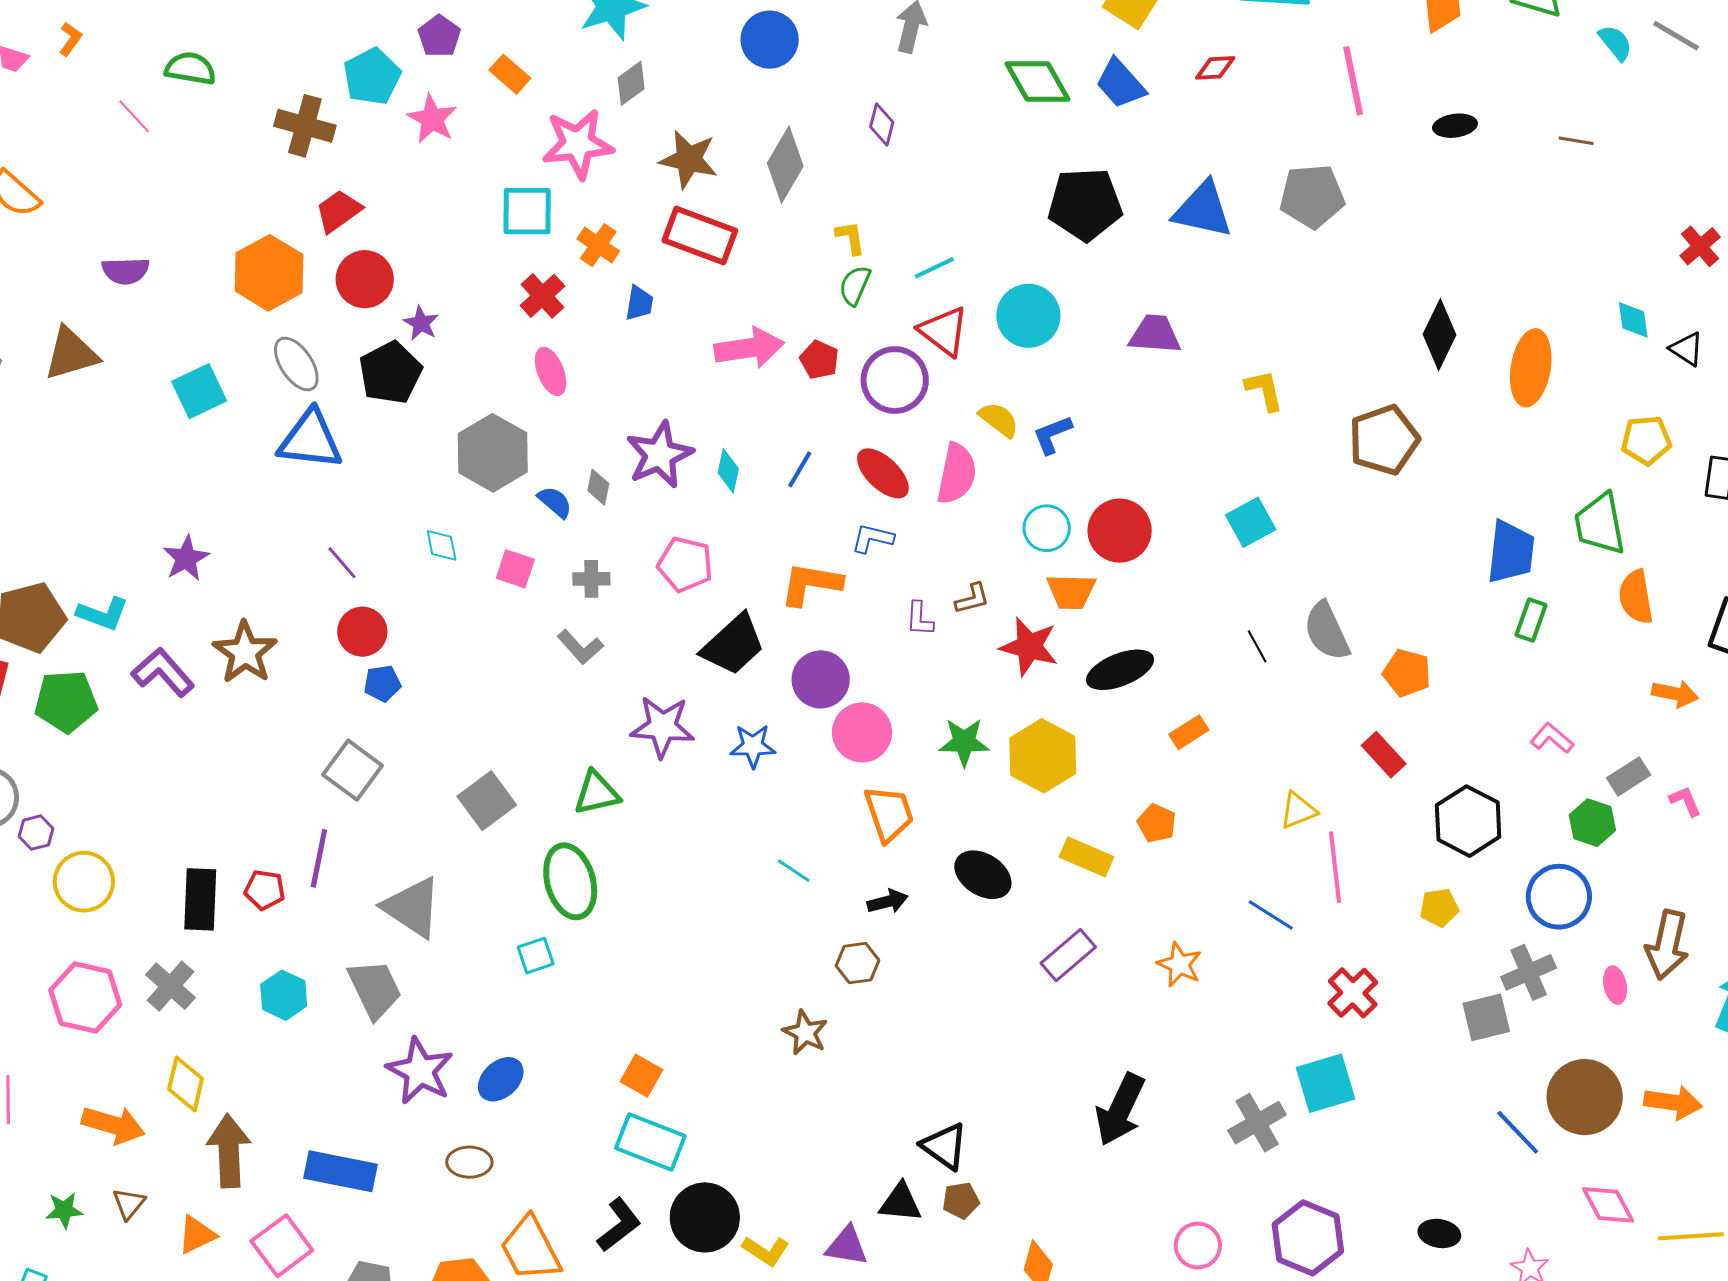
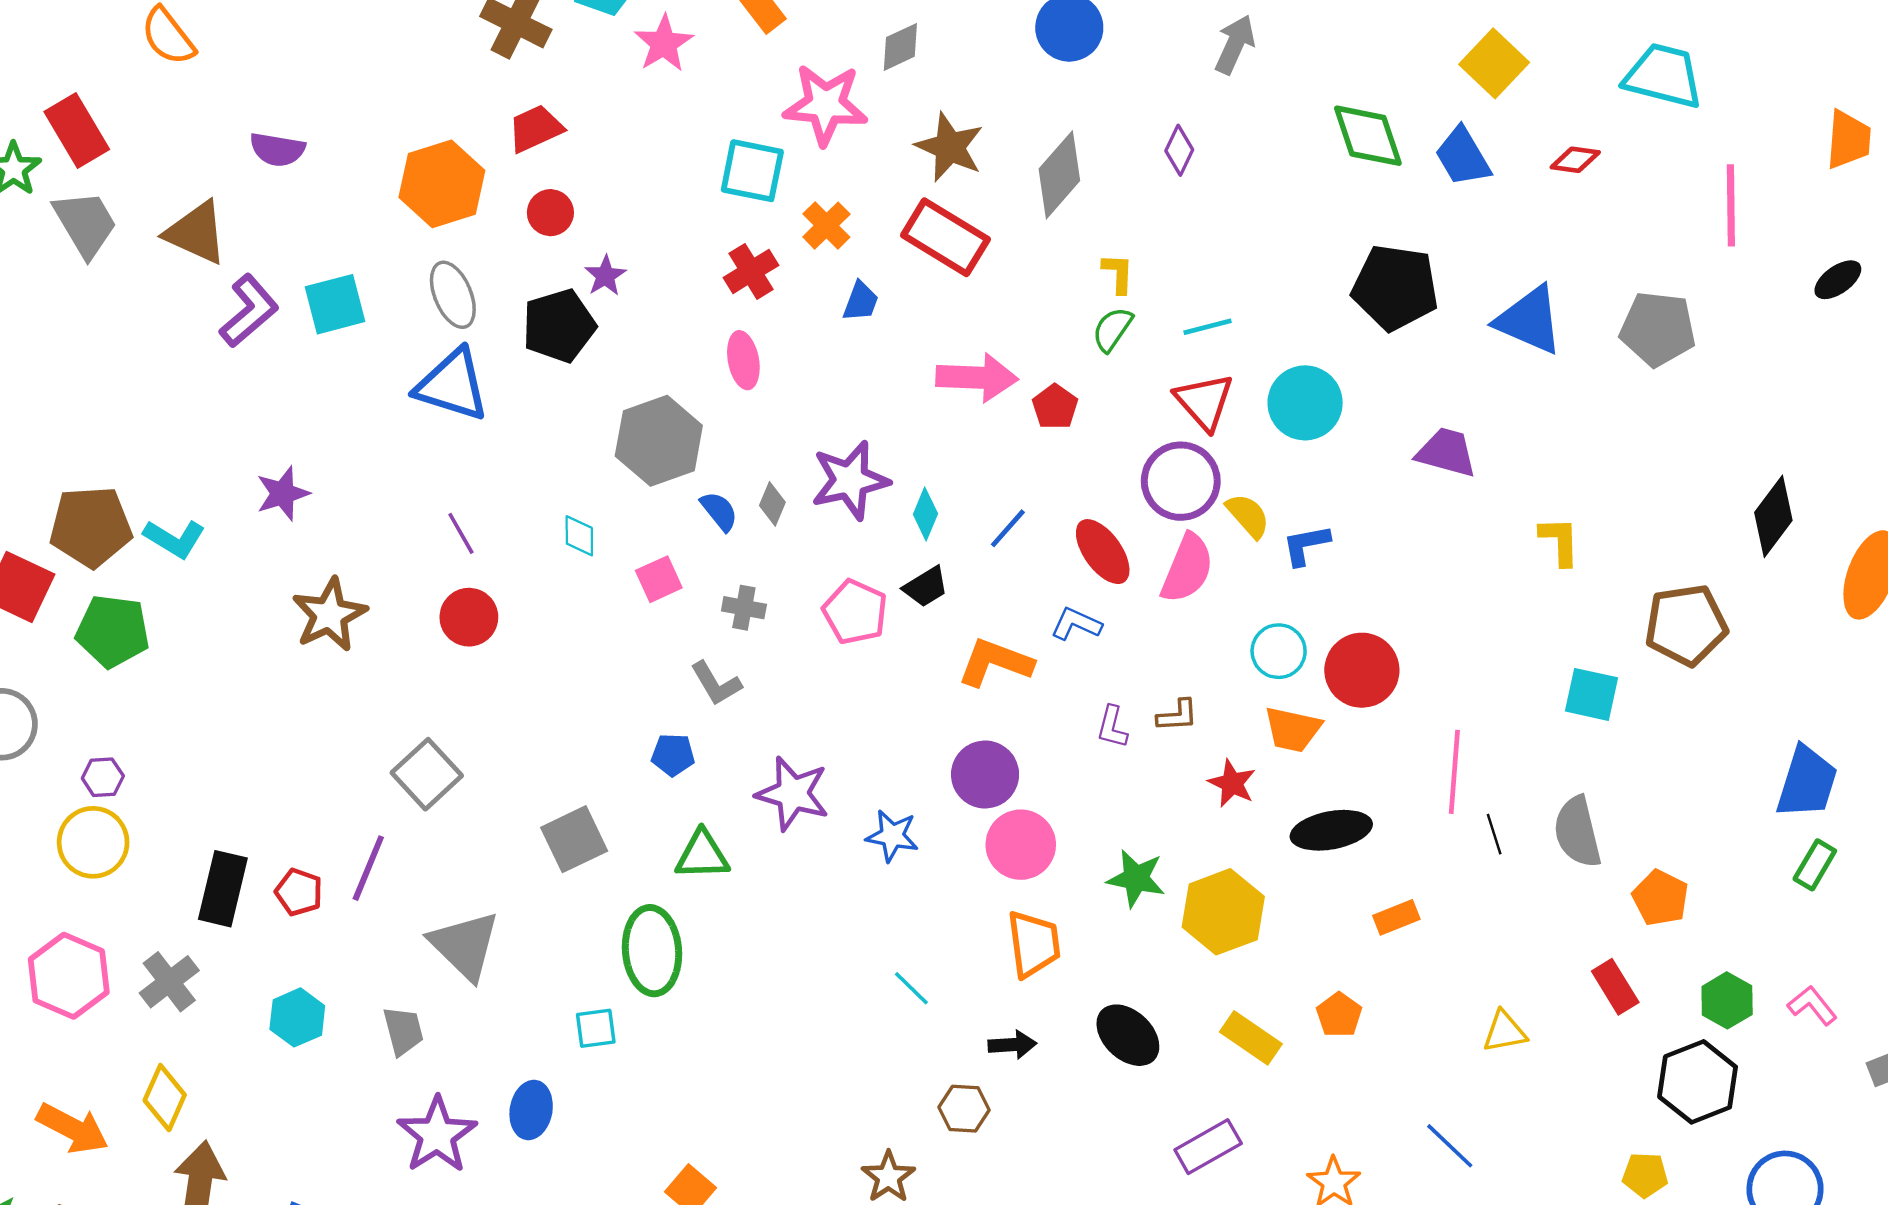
black ellipse: (1455, 126) -> (1838, 280), turned -39
red circle: (365, 279) -> (550, 213), size x0.7
brown triangle: (71, 354) -> (196, 233), turned 30
purple circle: (895, 380) -> (1181, 481), moved
cyan square: (1251, 522) -> (1592, 694), moved, turned 30
pink square: (515, 569) -> (659, 579), turned 36
black trapezoid: (733, 645) -> (926, 587), moved, size x0.6
red star: (1029, 647) -> (1232, 783), size x0.7
purple L-shape: (163, 672) -> (249, 311), moved, turned 80
blue pentagon: (382, 683) -> (673, 755), moved
green hexagon: (1592, 823) -> (1727, 1000), moved
purple hexagon: (36, 833) -> (103, 777), moved
pink line: (1335, 867) -> (1454, 772), moved
gray trapezoid: (375, 989) -> (403, 1031), size x0.7
blue ellipse: (501, 1079) -> (531, 1110), moved, turned -48

